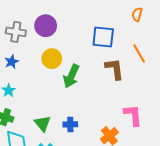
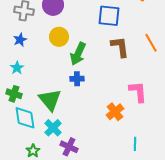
orange line: (139, 53) -> (151, 43), moved
green triangle: (43, 123) -> (50, 100), size x1.4
blue cross: (70, 124) -> (77, 79), moved

